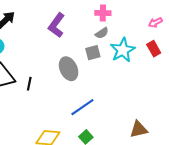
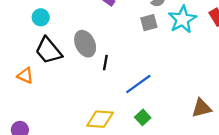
gray ellipse: (69, 69) -> (85, 44), moved
black line: (29, 84) -> (105, 63), moved

